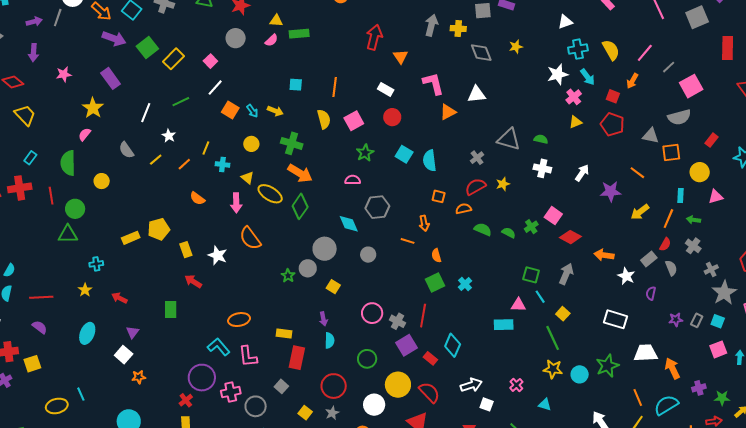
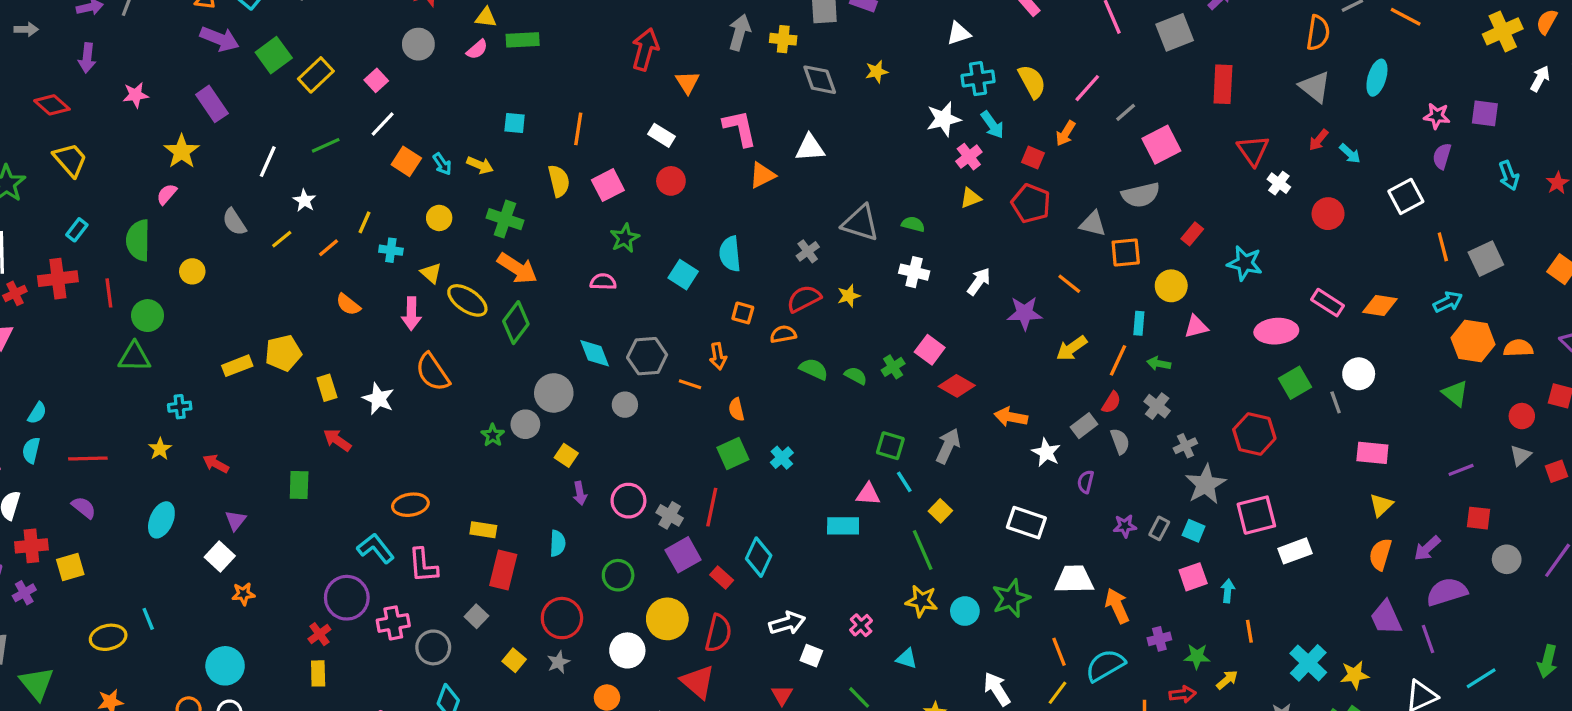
cyan square: (404, 154) -> (683, 275), moved
gray hexagon: (377, 207) -> (647, 356), moved
purple arrow: (323, 319) -> (580, 493), moved
red semicircle: (429, 392) -> (718, 633), turned 55

